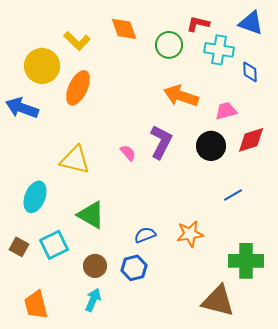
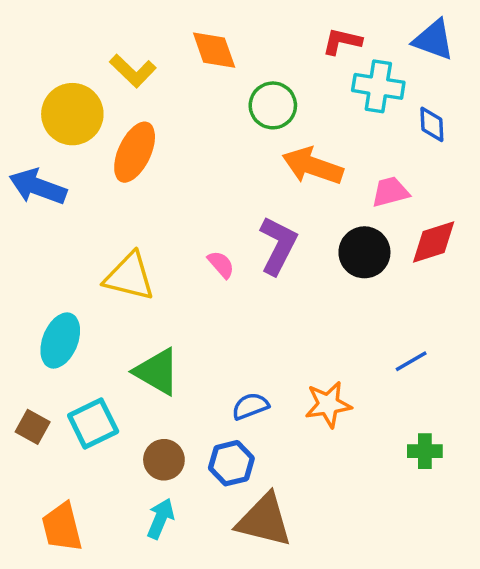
green circle: (169, 45) -> (273, 105), moved
blue line: (233, 195) -> (411, 361), moved
green cross: (246, 261) -> (425, 451), size x0.6
brown triangle: (218, 301) -> (264, 520), moved

